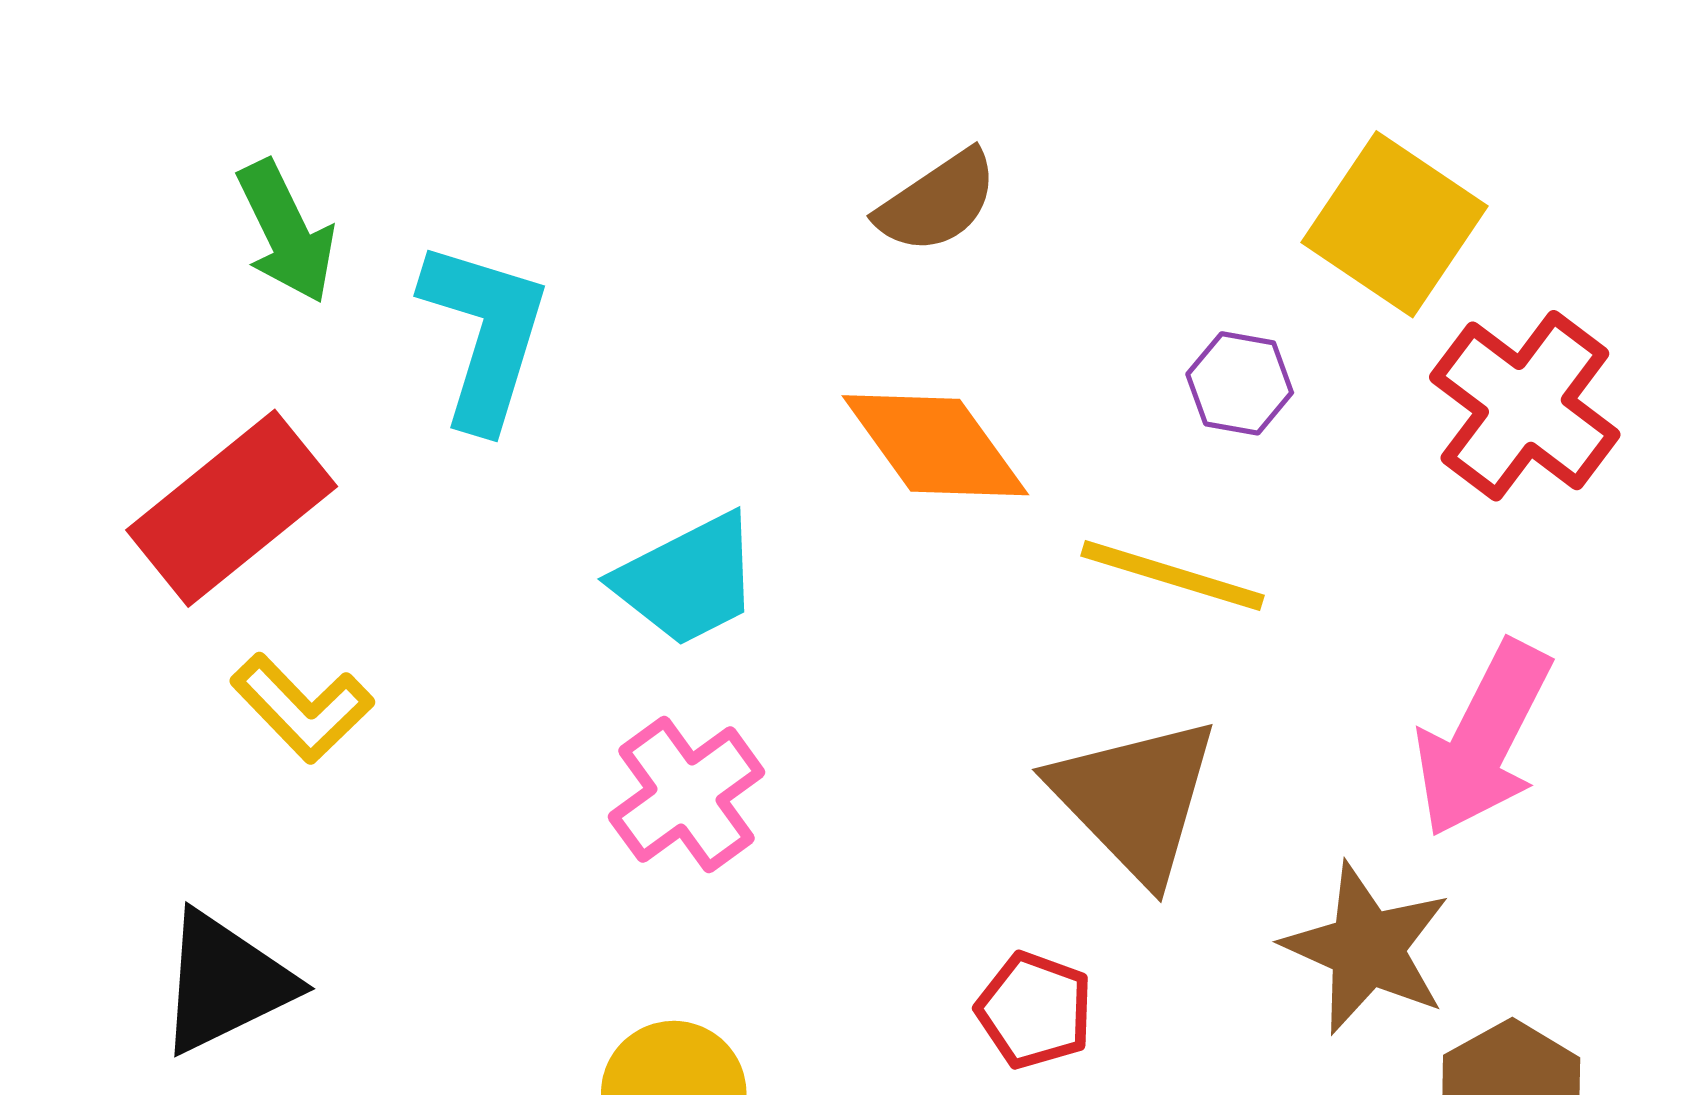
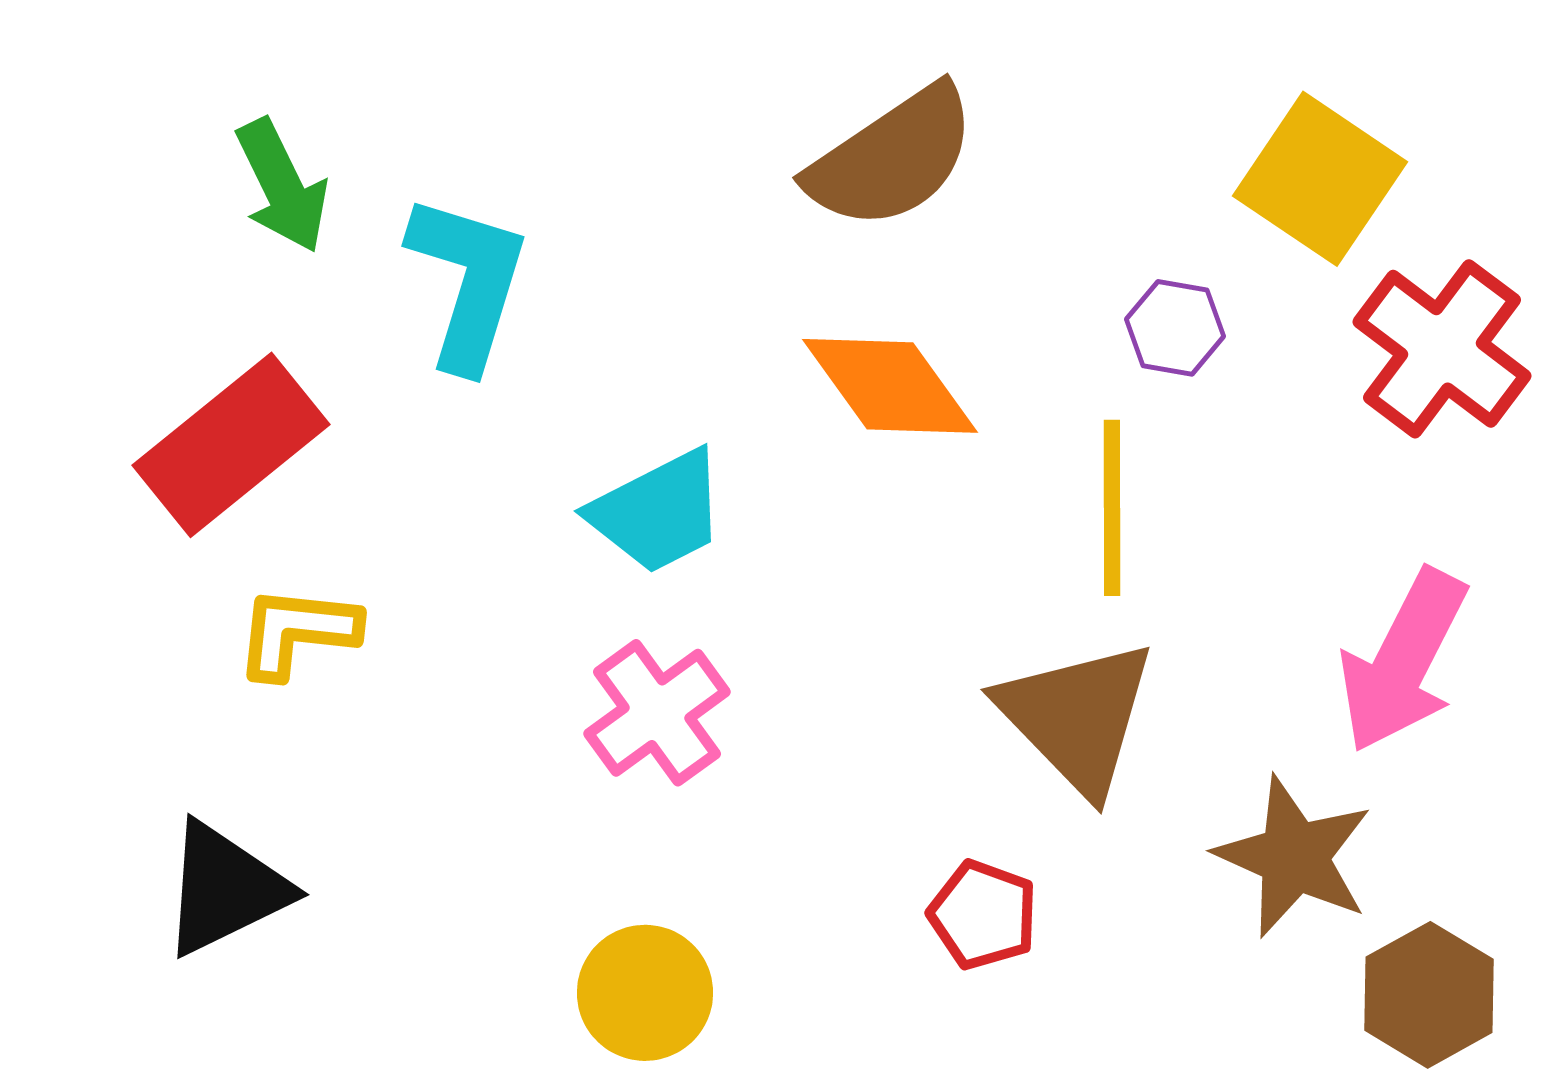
brown semicircle: (937, 202) -> (892, 158), size x1.5
yellow line: (1172, 576) -> (1112, 508), turned 73
yellow L-shape: (302, 708) -> (297, 632), turned 140

